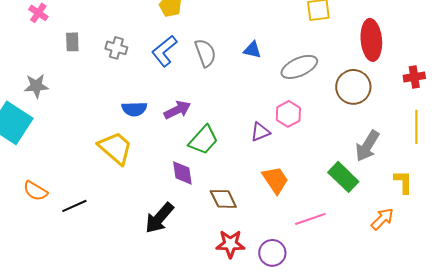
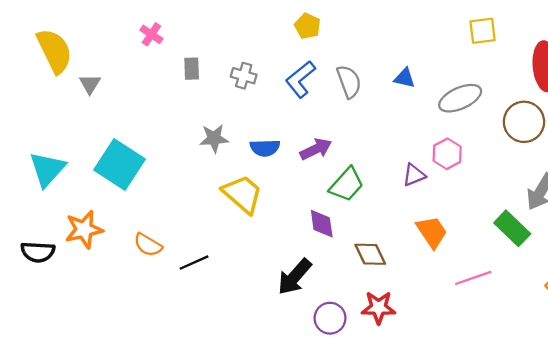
gray star: (36, 86) -> (214, 138), moved
purple circle: (272, 253) -> (330, 318), moved

